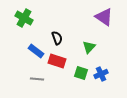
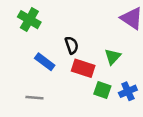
red rectangle: (57, 61) -> (83, 68), moved
gray line: (37, 79) -> (34, 98), moved

